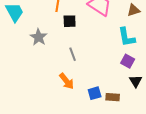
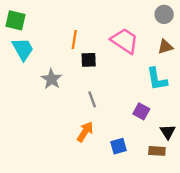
purple square: (128, 61) -> (141, 111), moved
orange arrow: (67, 81) -> (85, 132), turned -108
brown rectangle: (113, 97) -> (157, 151), moved

